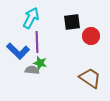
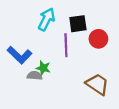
cyan arrow: (31, 18) -> (47, 19), moved
purple line: (37, 42) -> (66, 45), moved

